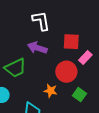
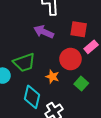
green trapezoid: (15, 68) -> (24, 62), moved

